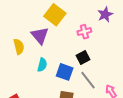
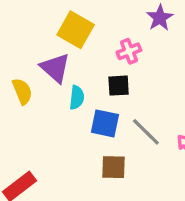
black square: (83, 58) -> (119, 86), moved, turned 32
cyan semicircle: (42, 65) -> (77, 97), moved

